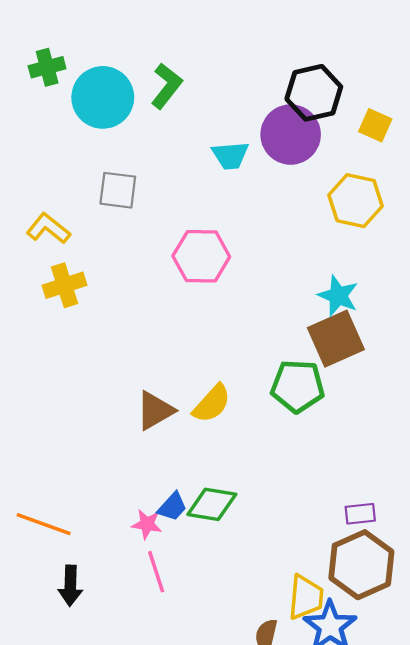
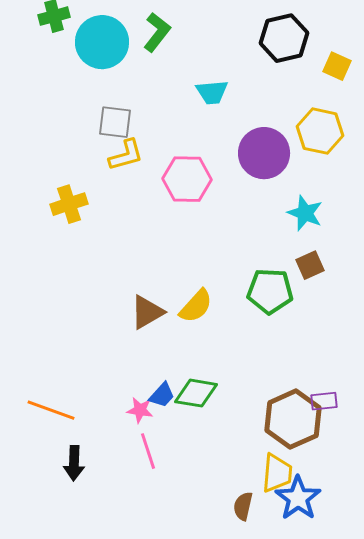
purple circle: (291, 135) -> (264, 153), moved
yellow L-shape: (48, 228) -> (126, 155), moved, turned 126
brown square: (336, 339) -> (310, 265), moved, size x0.6
brown hexagon: (361, 565) -> (293, 419), moved

